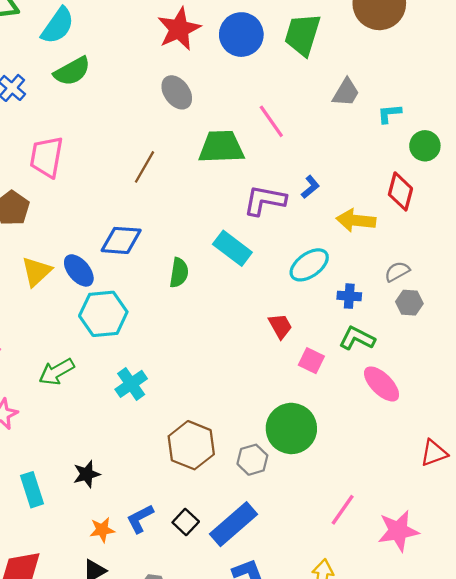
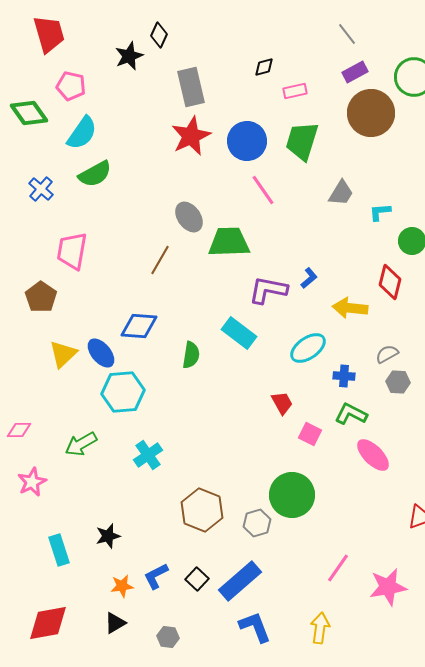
gray ellipse: (177, 92) -> (189, 217), moved
pink line: (271, 121) -> (263, 190), moved

